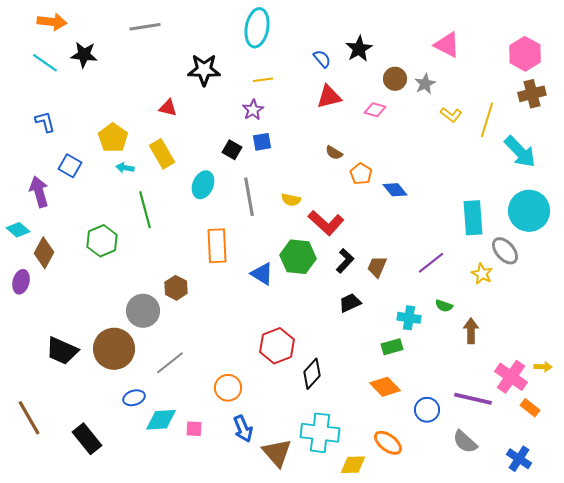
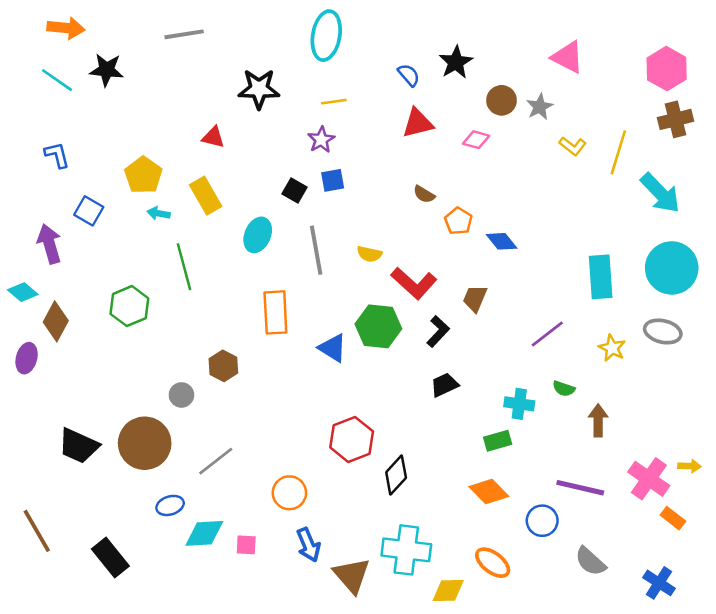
gray ellipse: (505, 251) -> (663, 331), moved, turned -36
brown trapezoid: (377, 267) -> (475, 298), moved
gray circle: (143, 311) -> (181, 395), size x0.6
purple line: (473, 399) -> (580, 488), moved

